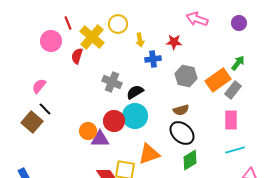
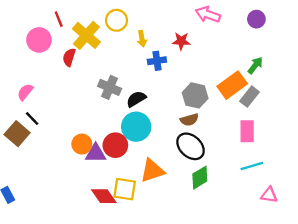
gray hexagon: (186, 76) -> (195, 95), moved
red circle: (114, 121) -> (115, 145), moved

